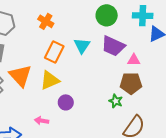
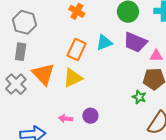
orange cross: (46, 21) -> (77, 11), moved
cyan triangle: (82, 46) -> (104, 42), turned 36
purple circle: (66, 102) -> (90, 116), moved

